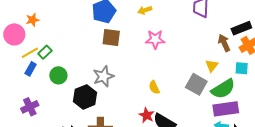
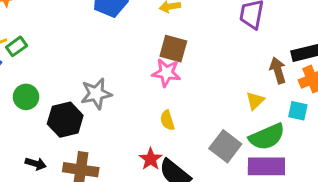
brown square: (111, 37) -> (173, 49), moved
pink star: (155, 39) -> (166, 73), moved
green circle: (58, 75) -> (26, 97), moved
gray square: (196, 84) -> (225, 146), moved

